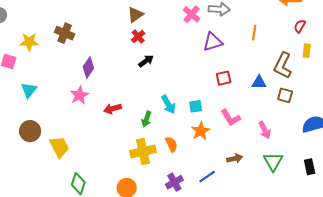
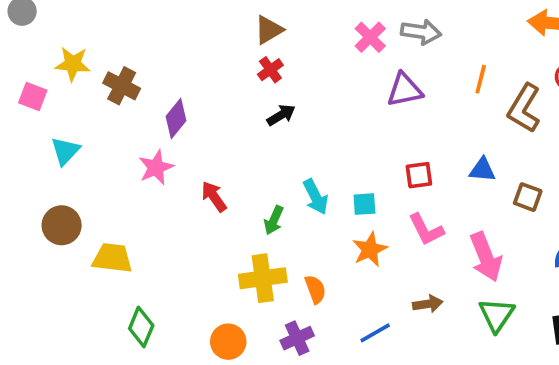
brown cross: (65, 33) -> (122, 86), moved
brown L-shape: (283, 66) -> (524, 108), moved
red square: (224, 78) -> (419, 175), moved
red arrow: (113, 109) -> (214, 197), turned 66
pink arrow: (265, 130) -> (486, 257), size x1.5
orange semicircle: (171, 144) -> (315, 289), moved
yellow trapezoid: (59, 147) -> (112, 258), turned -60
purple cross: (174, 182) -> (297, 338), moved

